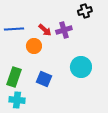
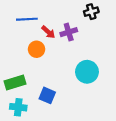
blue line: (14, 29) -> (27, 19), moved
green rectangle: (14, 77) -> (15, 83), turned 54
blue square: (44, 79) -> (47, 95), moved

